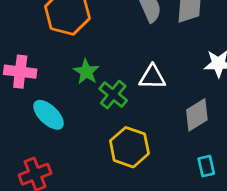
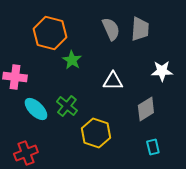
green star: (86, 72) -> (72, 60), moved
green cross: (113, 95) -> (67, 106), moved

